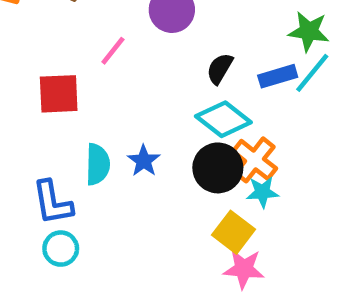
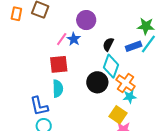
red square: (59, 94) -> (59, 64), moved
cyan diamond: (223, 119) -> (111, 66), turned 75
blue star: (144, 161) -> (74, 39), moved
black circle: (218, 168) -> (97, 82), moved

